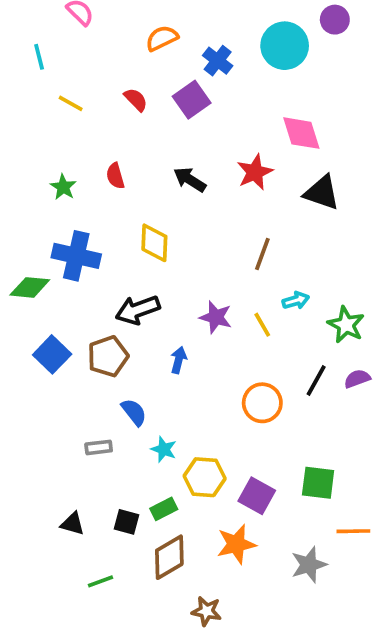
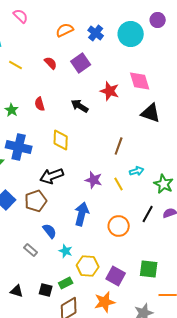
blue cross: (218, 61) -> (96, 33), moved
red star: (255, 172) -> (110, 91), moved, turned -30
blue arrow: (179, 360) -> (82, 214), moved, size x1.6
gray rectangle: (99, 447) -> (31, 250), turned 48

